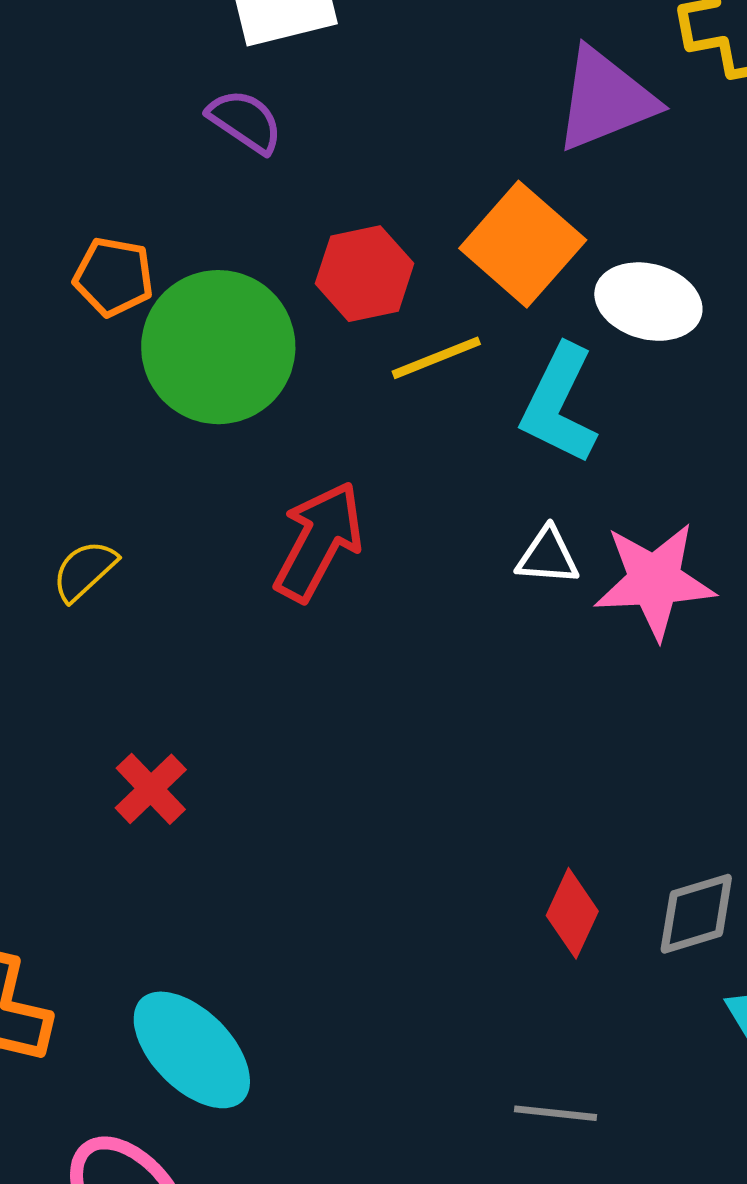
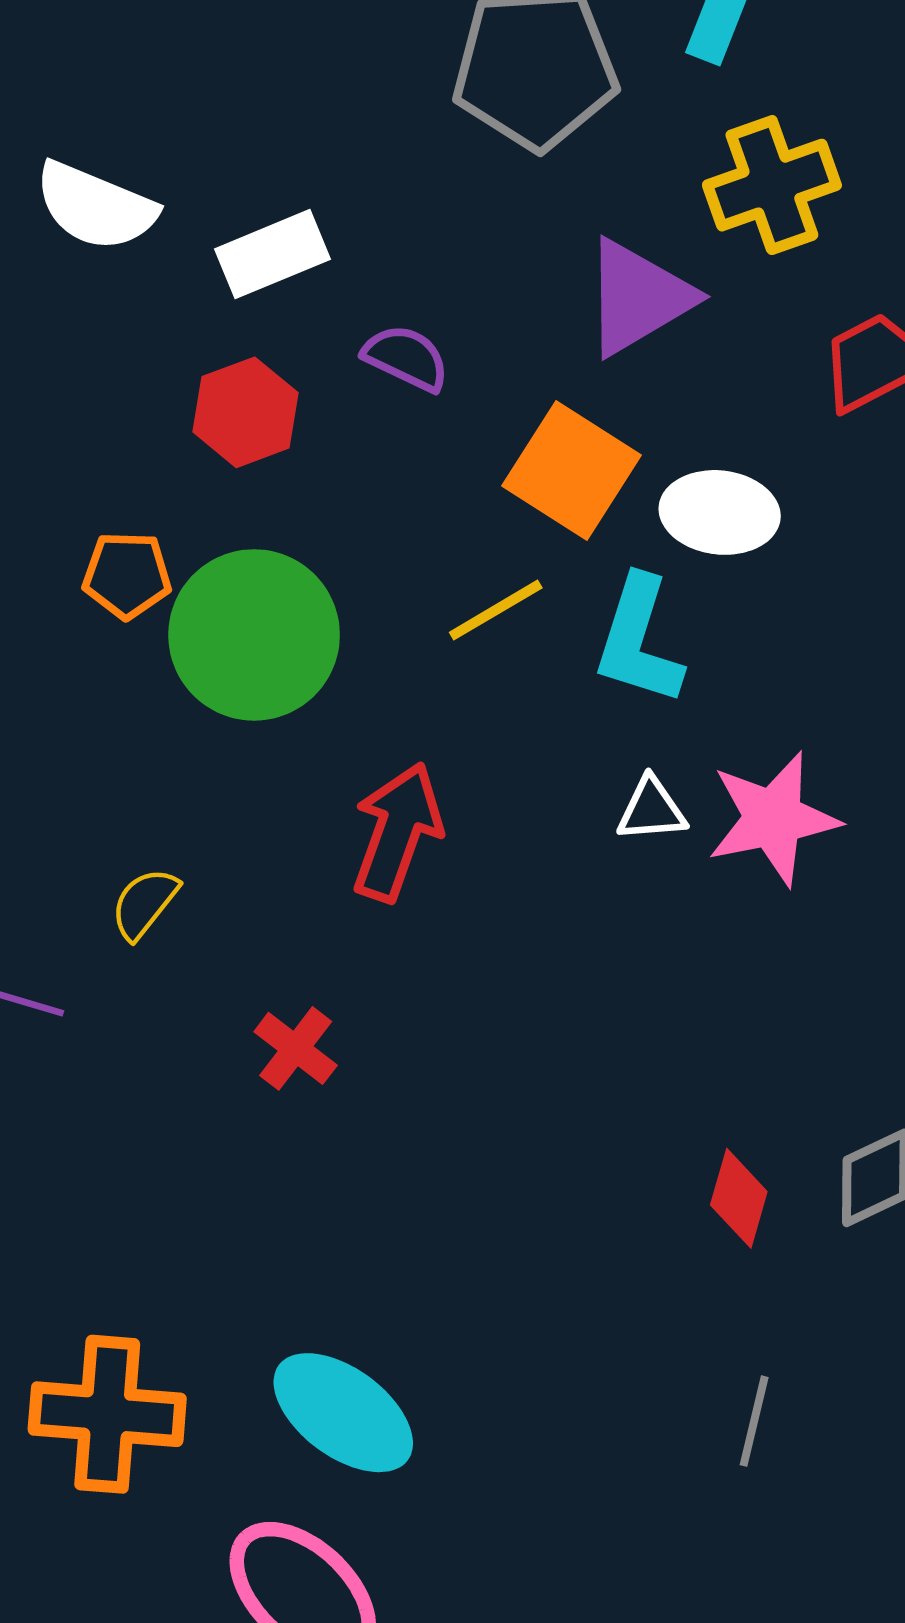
purple semicircle: (245, 121) -> (406, 358), moved
red hexagon: (365, 274) -> (246, 412), moved
red cross: (151, 789) -> (296, 1048), moved
gray line: (556, 1113) -> (754, 1421), turned -74

